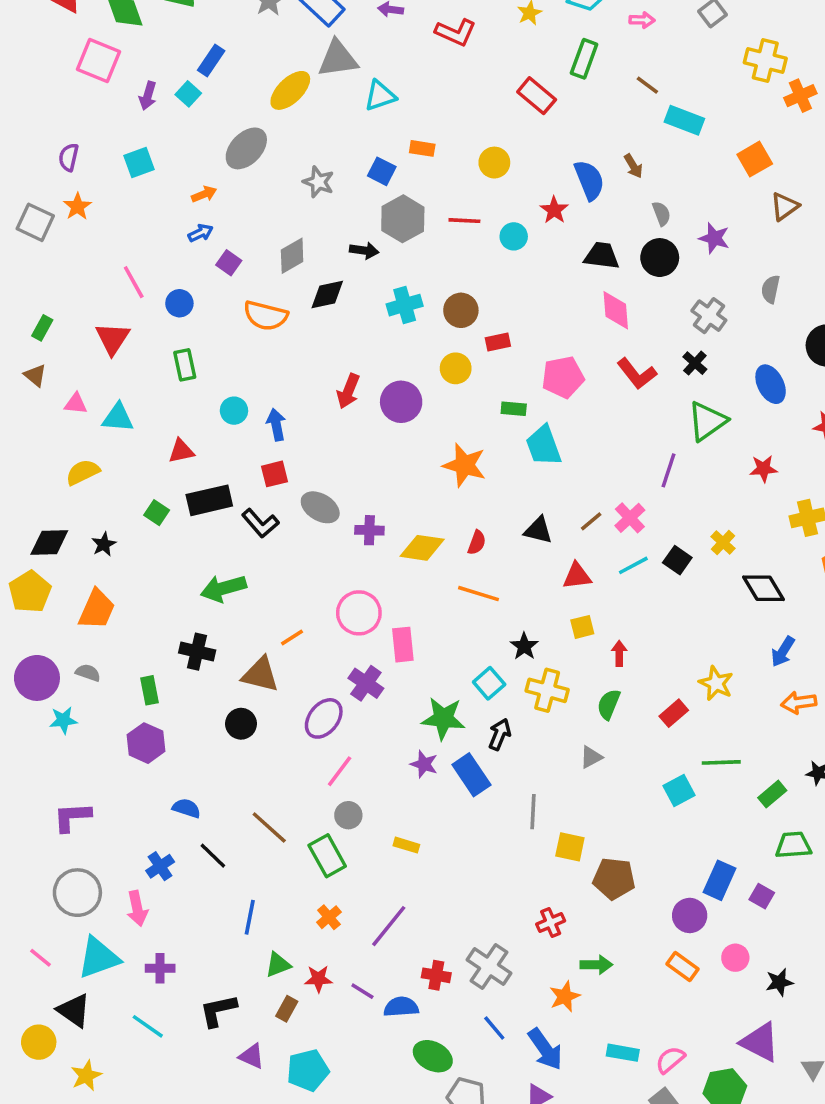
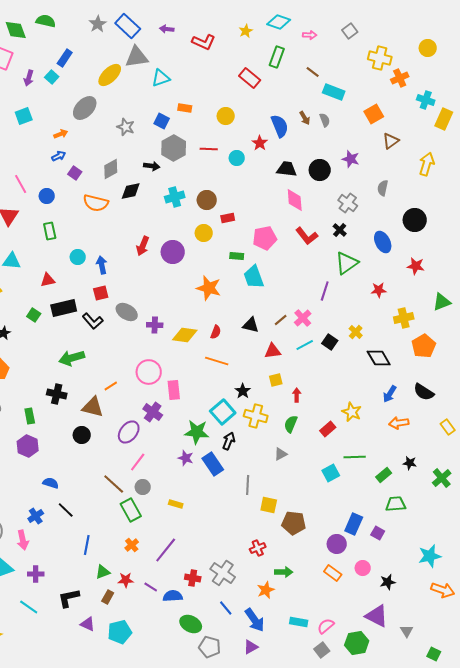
gray semicircle: (661, 214) -> (325, 120), moved
cyan square: (489, 683) -> (223, 412), size x1.4
brown line: (269, 828) -> (114, 484), moved

